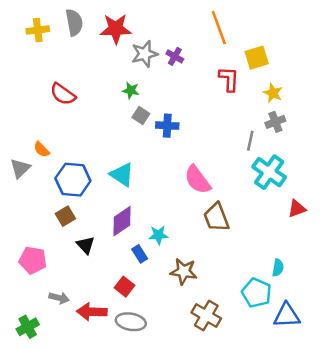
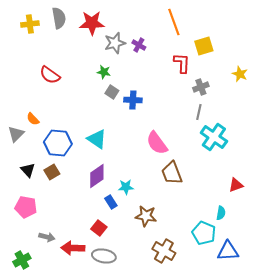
yellow star: (273, 93) -> (240, 74), moved
gray cross: (275, 122) -> (201, 87), moved
red triangle: (297, 209) -> (236, 185), moved
black triangle: (86, 245) -> (28, 170), moved

